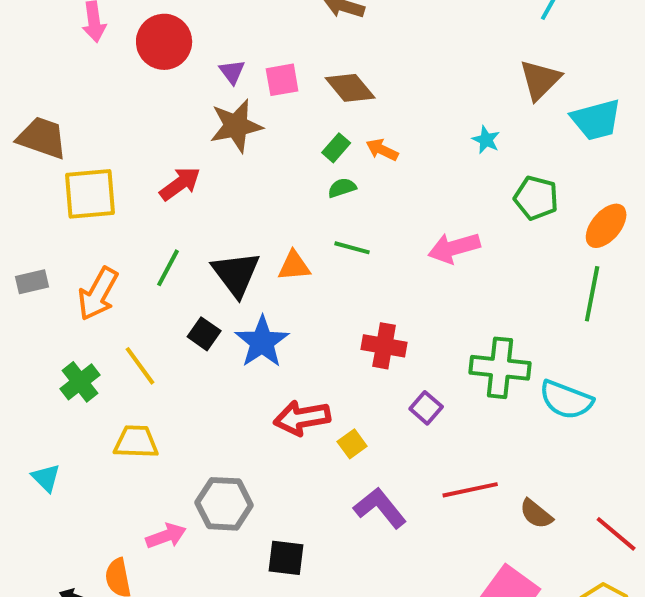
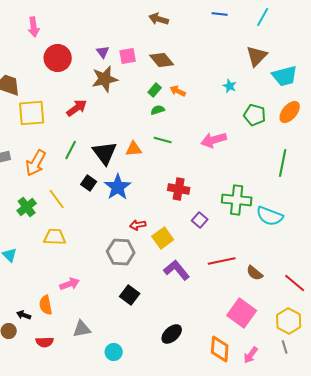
red circle: (164, 42) -> (58, 58), moved
orange ellipse: (606, 226) -> (290, 112), moved
red arrow: (302, 418) -> (138, 225), size x0.6
yellow square: (352, 444) -> (163, 238), size x1.5
gray hexagon: (224, 504) -> (121, 252), moved
black square: (286, 558) -> (130, 295), turned 30

